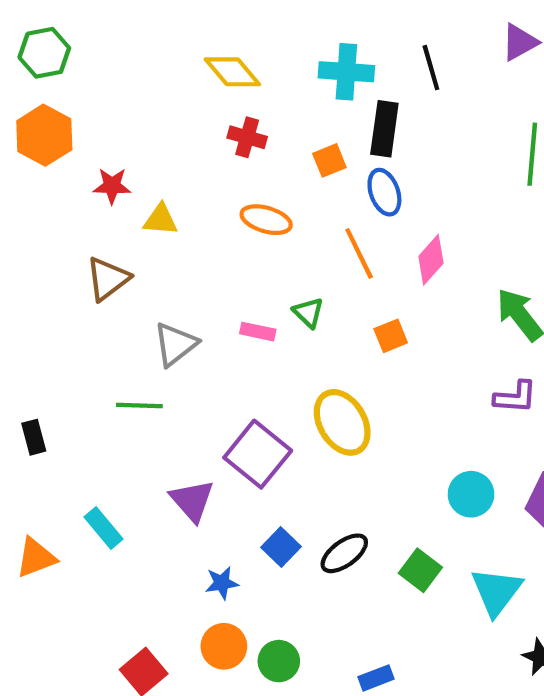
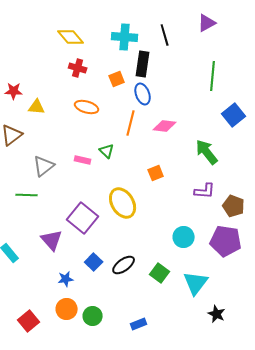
orange line: (359, 253) -> (131, 123), turned 40
pink diamond: (431, 260) -> (165, 126), turned 55
orange square: (391, 336) -> (156, 173), moved

